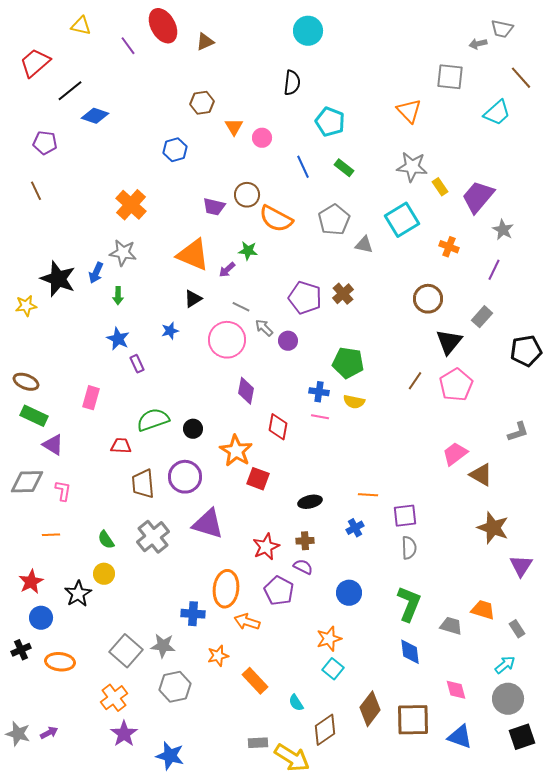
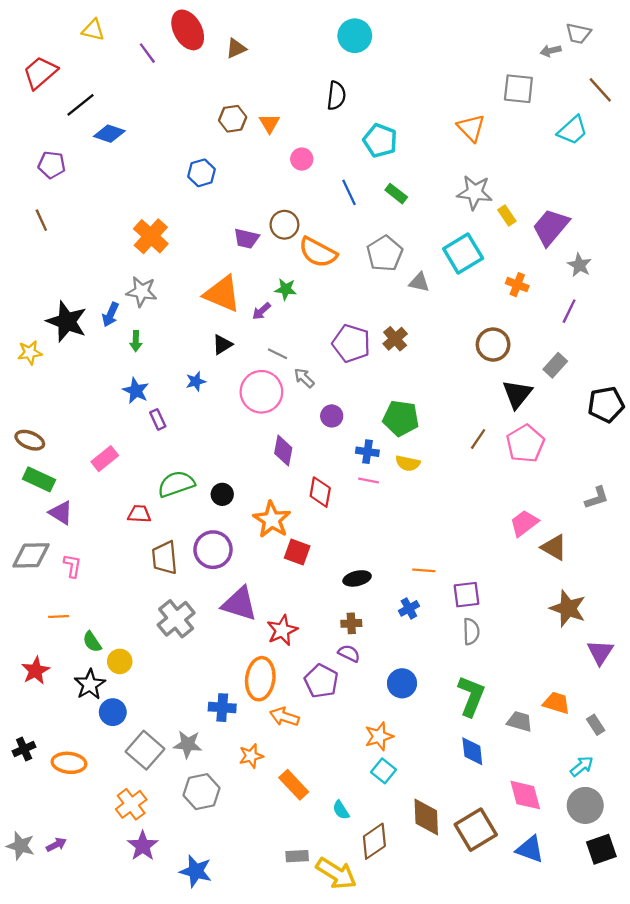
orange triangle: (234, 127) -> (269, 123), moved
purple circle: (288, 341) -> (332, 416), moved
pink rectangle: (91, 398) -> (105, 459), turned 35
green semicircle: (106, 540) -> (92, 642), moved
red star: (266, 547) -> (282, 630), moved
blue circle: (41, 618) -> (113, 712), moved
pink diamond: (456, 690) -> (525, 795), size x1.4
brown diamond: (370, 709) -> (426, 817), turned -40
brown square: (413, 720) -> (476, 830), turned -30

